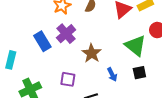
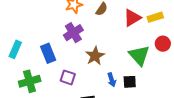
blue rectangle: (42, 41) -> (48, 53), moved
black square: (139, 73) -> (130, 82), moved

